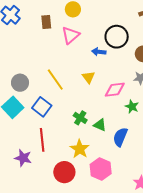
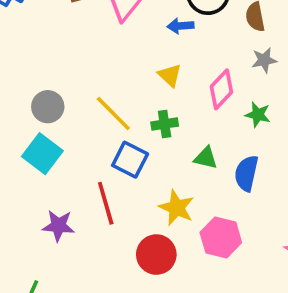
yellow line: (55, 80) -> (113, 114), moved
pink diamond: (115, 90) -> (221, 89), turned -30
blue square: (42, 107) -> (130, 160), moved
green cross: (80, 118) -> (165, 124), moved, turned -32
purple star: (23, 158) -> (58, 226), moved

